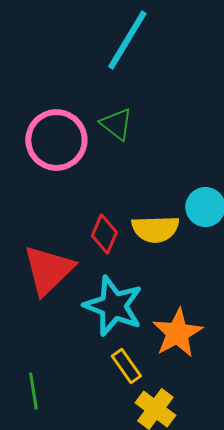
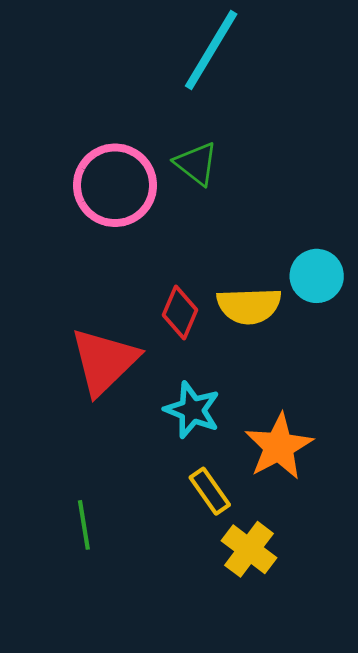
cyan star: (113, 306) -> (192, 410), size x0.7

